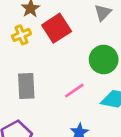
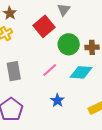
red square: (57, 28) -> (44, 26), moved

